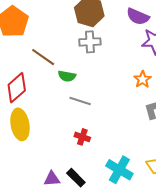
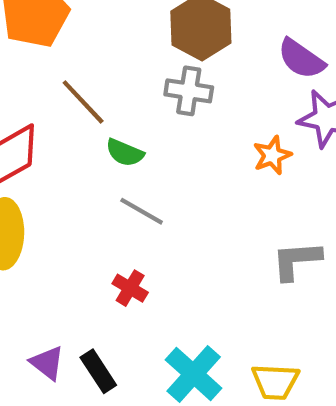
orange star: (142, 79) -> (272, 155), moved
purple triangle: (52, 179) -> (47, 363), turned 30

